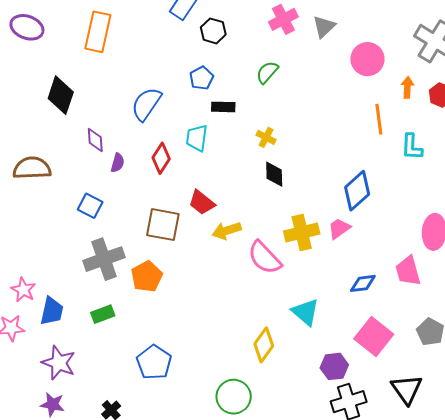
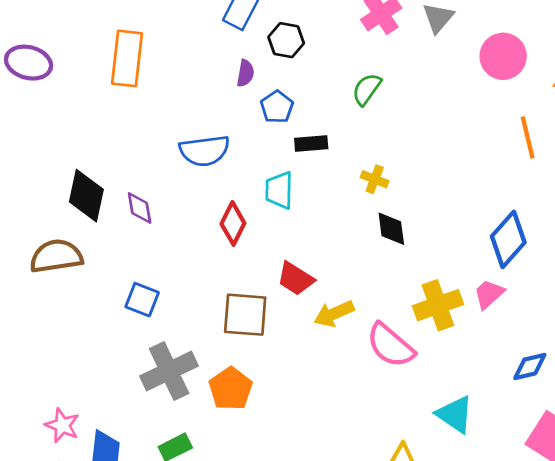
black diamond: (61, 95) -> (86, 196), moved
blue semicircle: (146, 104) -> (205, 151), turned -126
purple semicircle: (118, 163) -> (245, 73), moved

